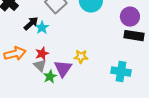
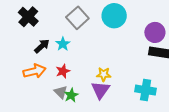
black arrow: (31, 24) -> (42, 46), moved
gray triangle: (40, 66) -> (61, 92), moved
purple triangle: (63, 69) -> (100, 90), moved

